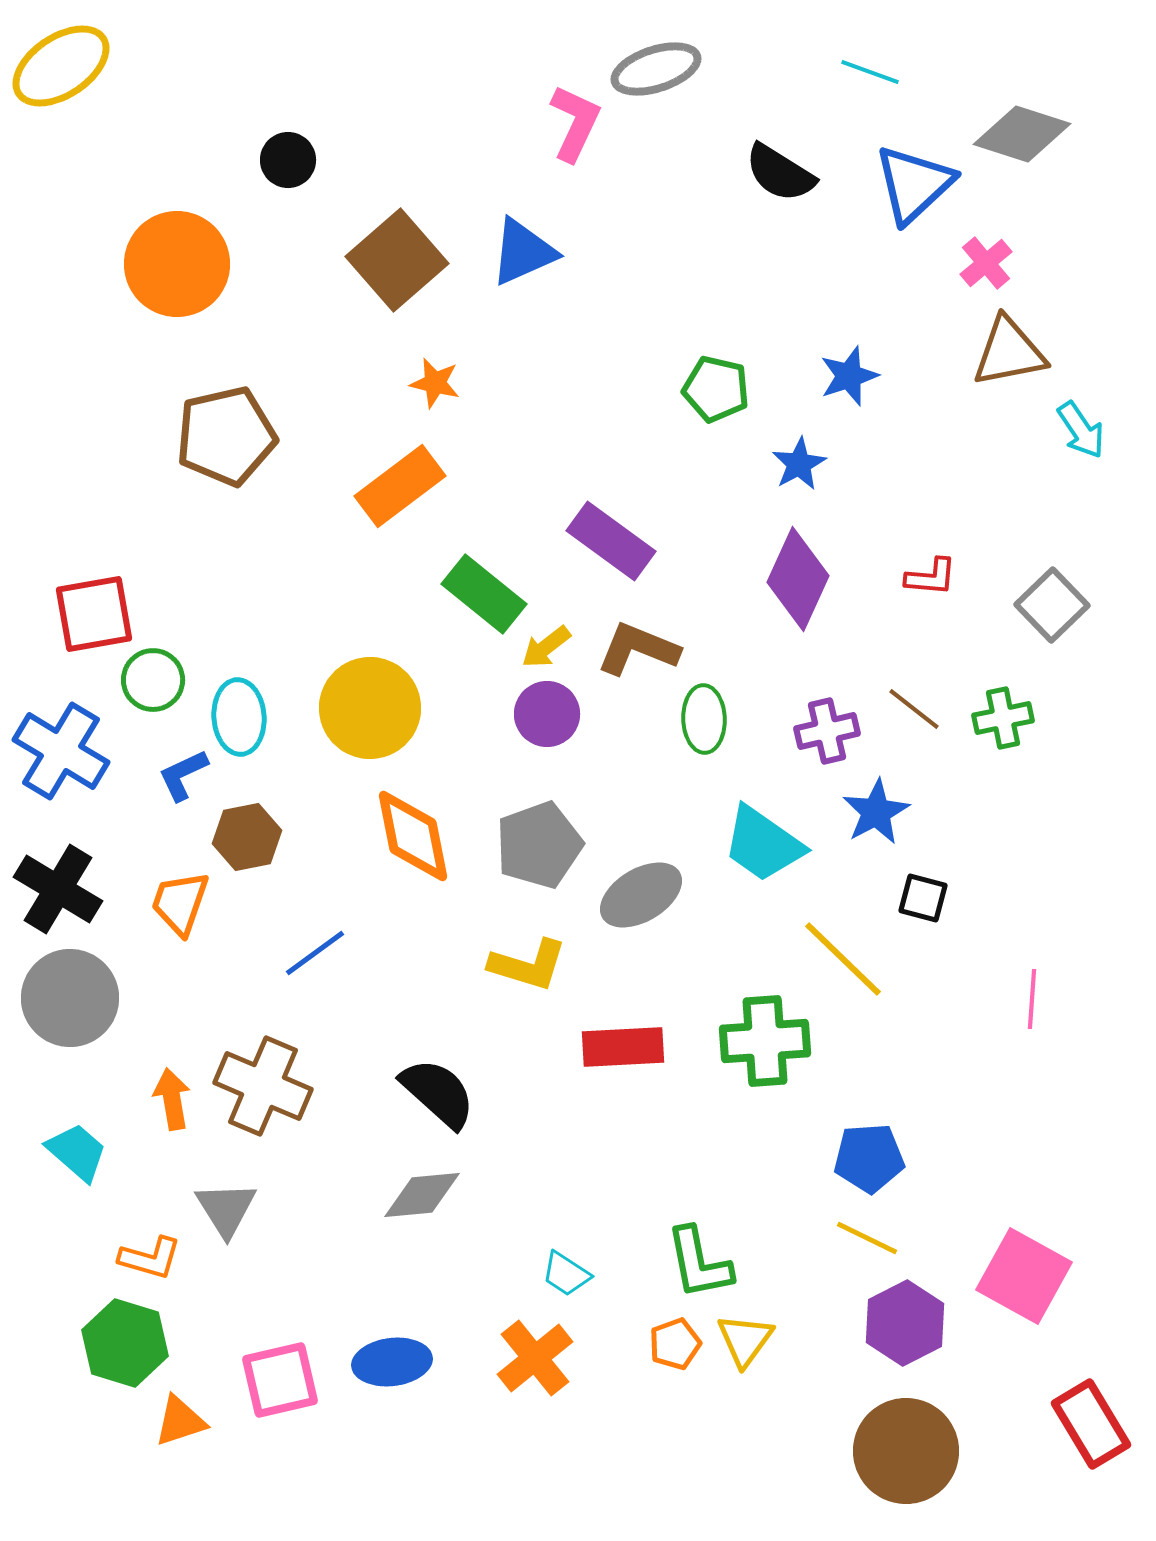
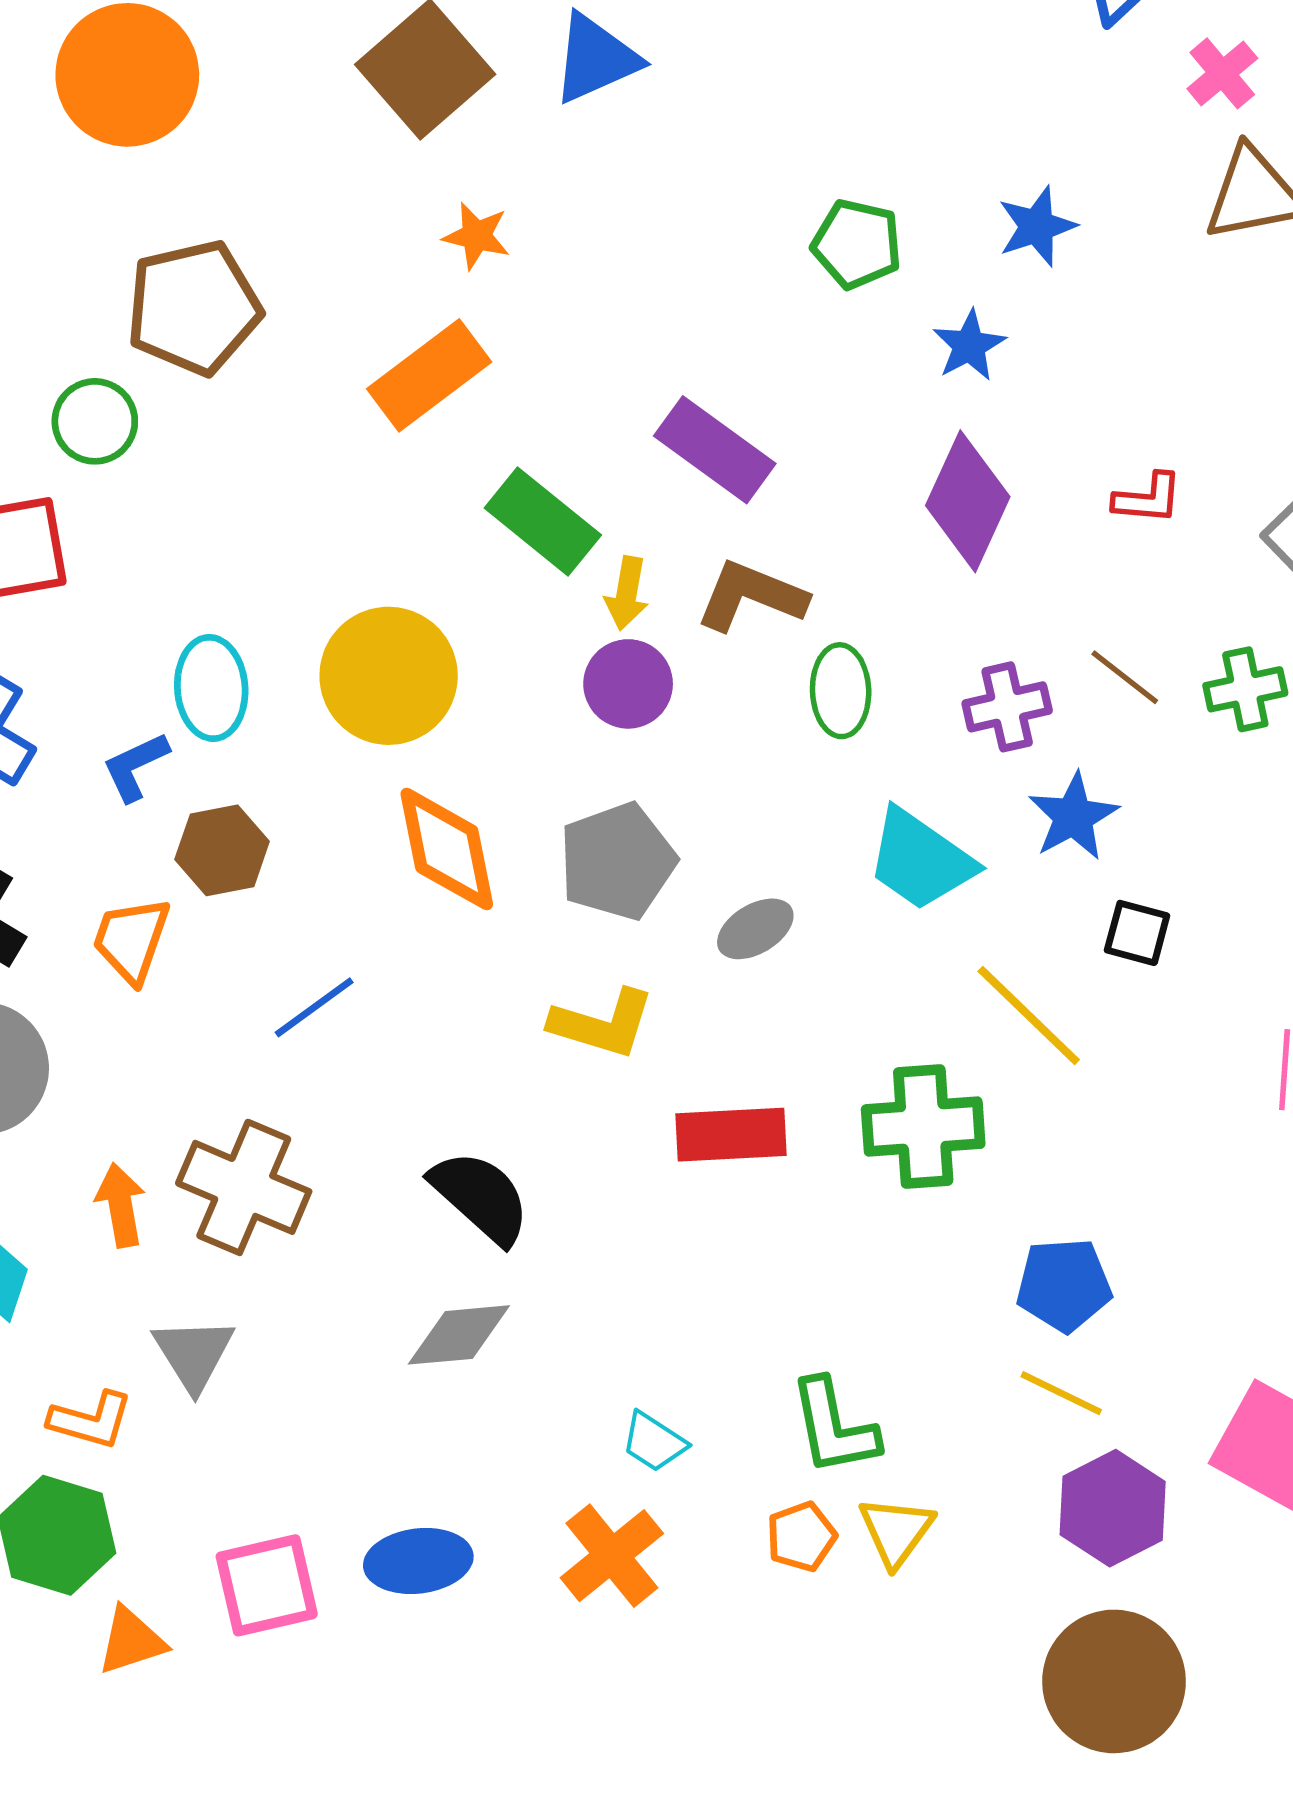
yellow arrow: (546, 647) -> (627, 593), turned -42
green circle: (153, 680) -> (95, 421), moved
gray ellipse: (641, 895) -> (755, 929), size x0.7

